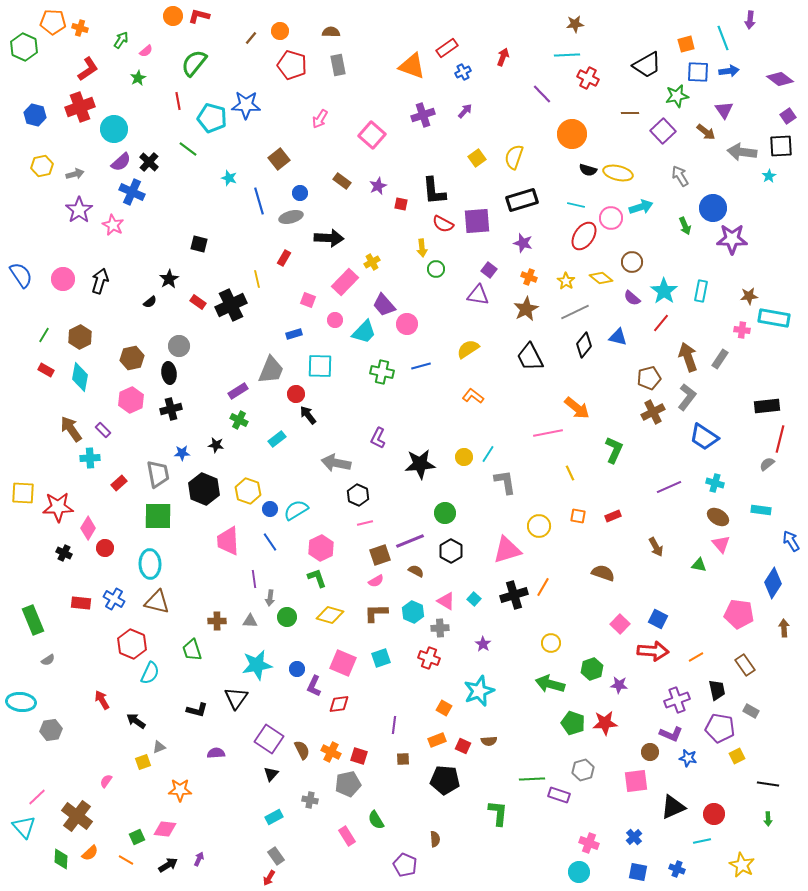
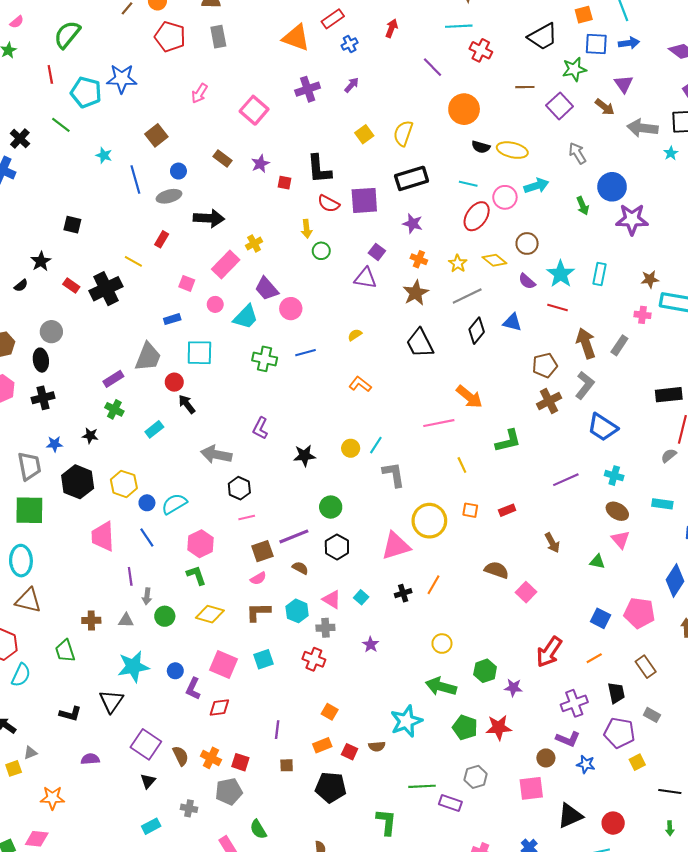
yellow line: (257, 279) -> (133, 261), turned -48
red line: (661, 323) -> (557, 308), turned 66
yellow semicircle: (468, 349) -> (355, 335), size x0.6
green L-shape: (614, 450) -> (508, 441), turned 52
black star: (420, 464) -> (304, 456), size x0.7
yellow circle: (539, 526) -> (429, 521), size x1.4
black cross: (514, 595) -> (403, 593), size x0.6
blue square: (658, 619) -> (601, 618), moved
pink square: (620, 624) -> (526, 592), moved
red arrow: (653, 651) -> (549, 652), turned 120
cyan star: (479, 691) -> (406, 721), moved

